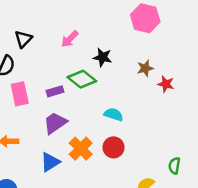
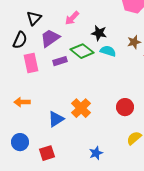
cyan semicircle: (114, 115) -> (108, 51), moved
purple trapezoid: (55, 123) -> (50, 38), moved
red circle: (114, 147) -> (125, 107), moved

